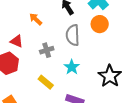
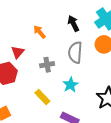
red triangle: (17, 41) -> (18, 52), turned 40

